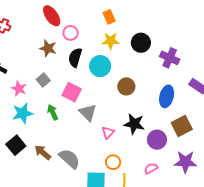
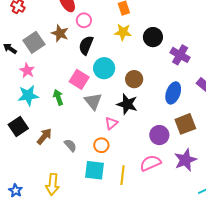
cyan circle: (100, 66) -> (104, 68), moved
gray square: (43, 80) -> (34, 42), moved, size x1.5
black star: (134, 124) -> (127, 104), moved
brown arrow: (43, 152) -> (44, 136), turned 84
gray semicircle: (69, 159) -> (70, 145), size x0.6
orange circle: (113, 162) -> (101, 145), moved
purple star: (185, 162) -> (185, 160), turned -30
pink semicircle: (151, 168) -> (150, 163), size x1.5

